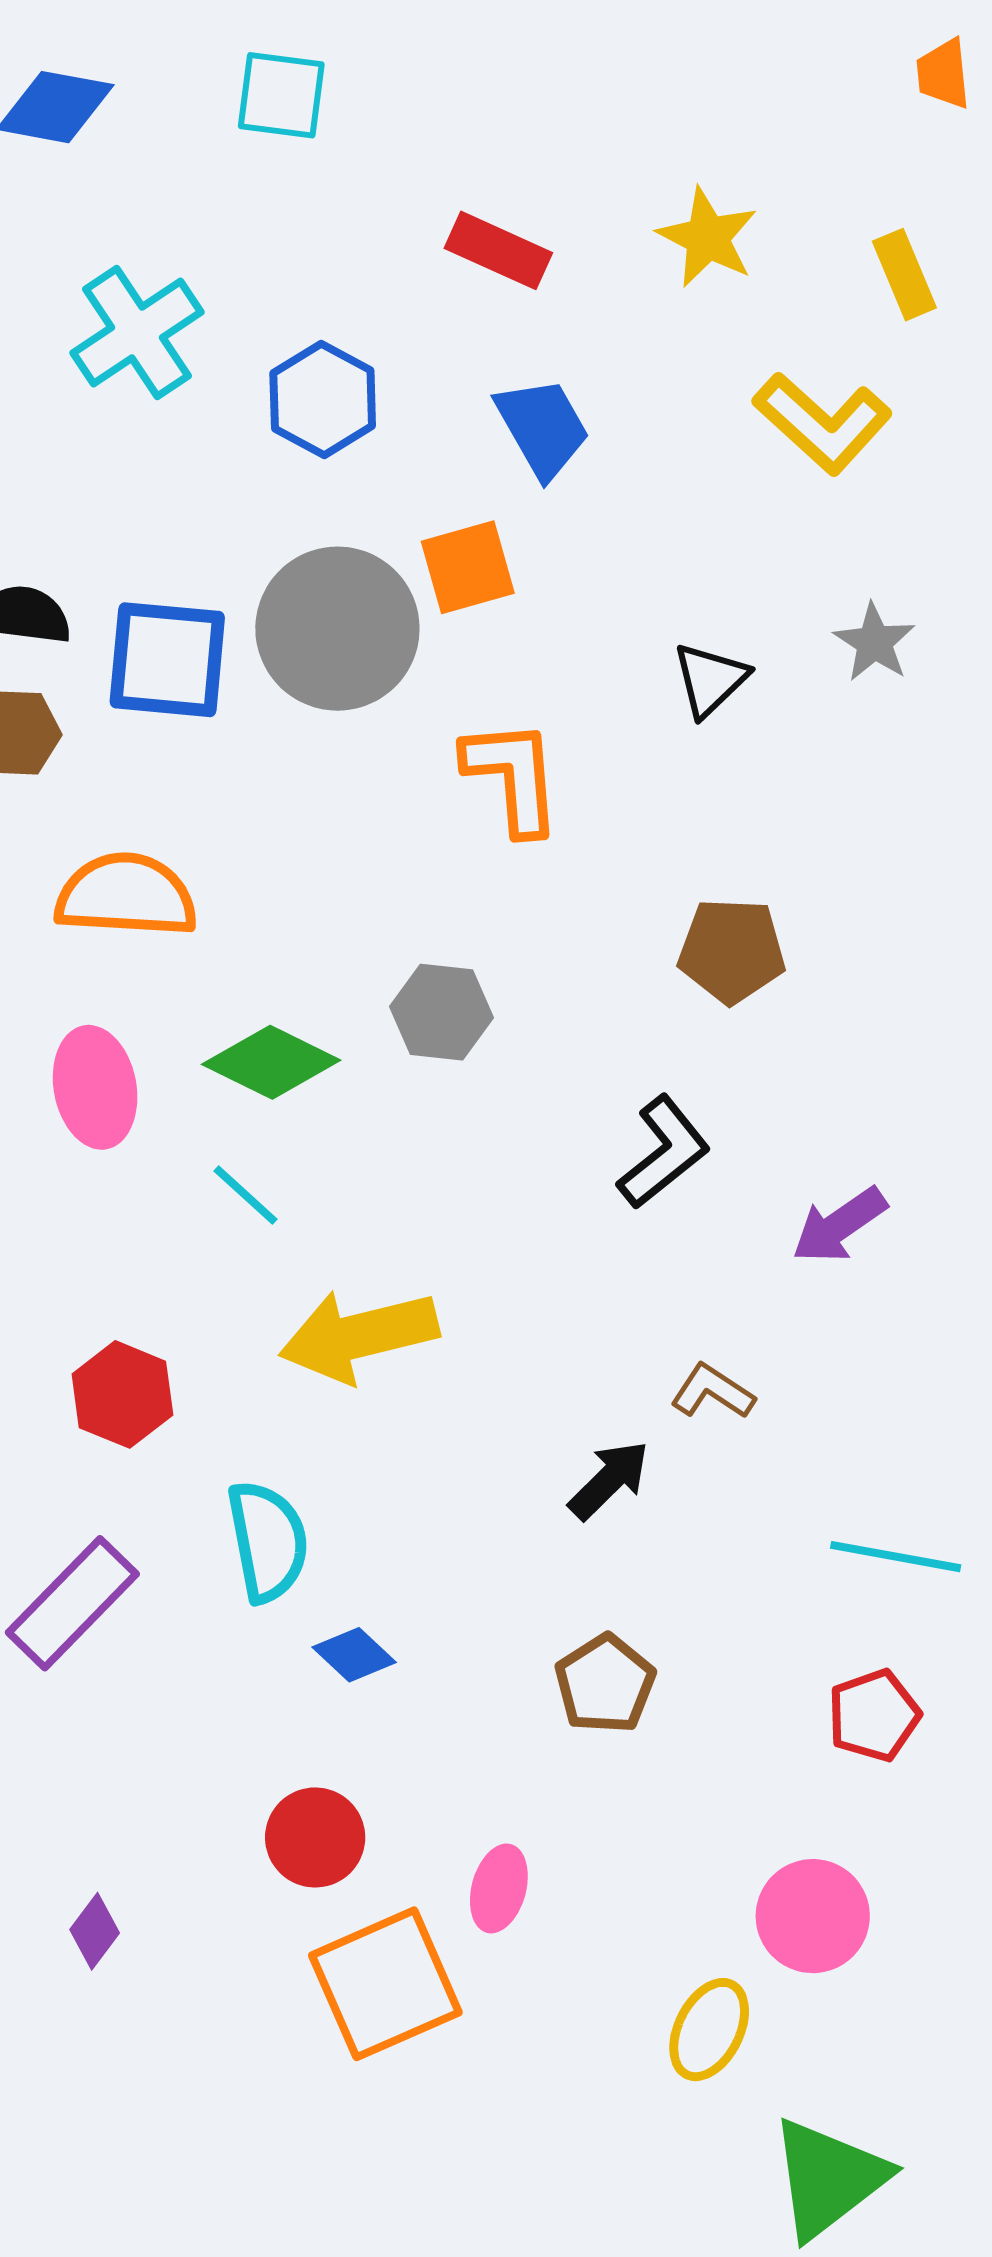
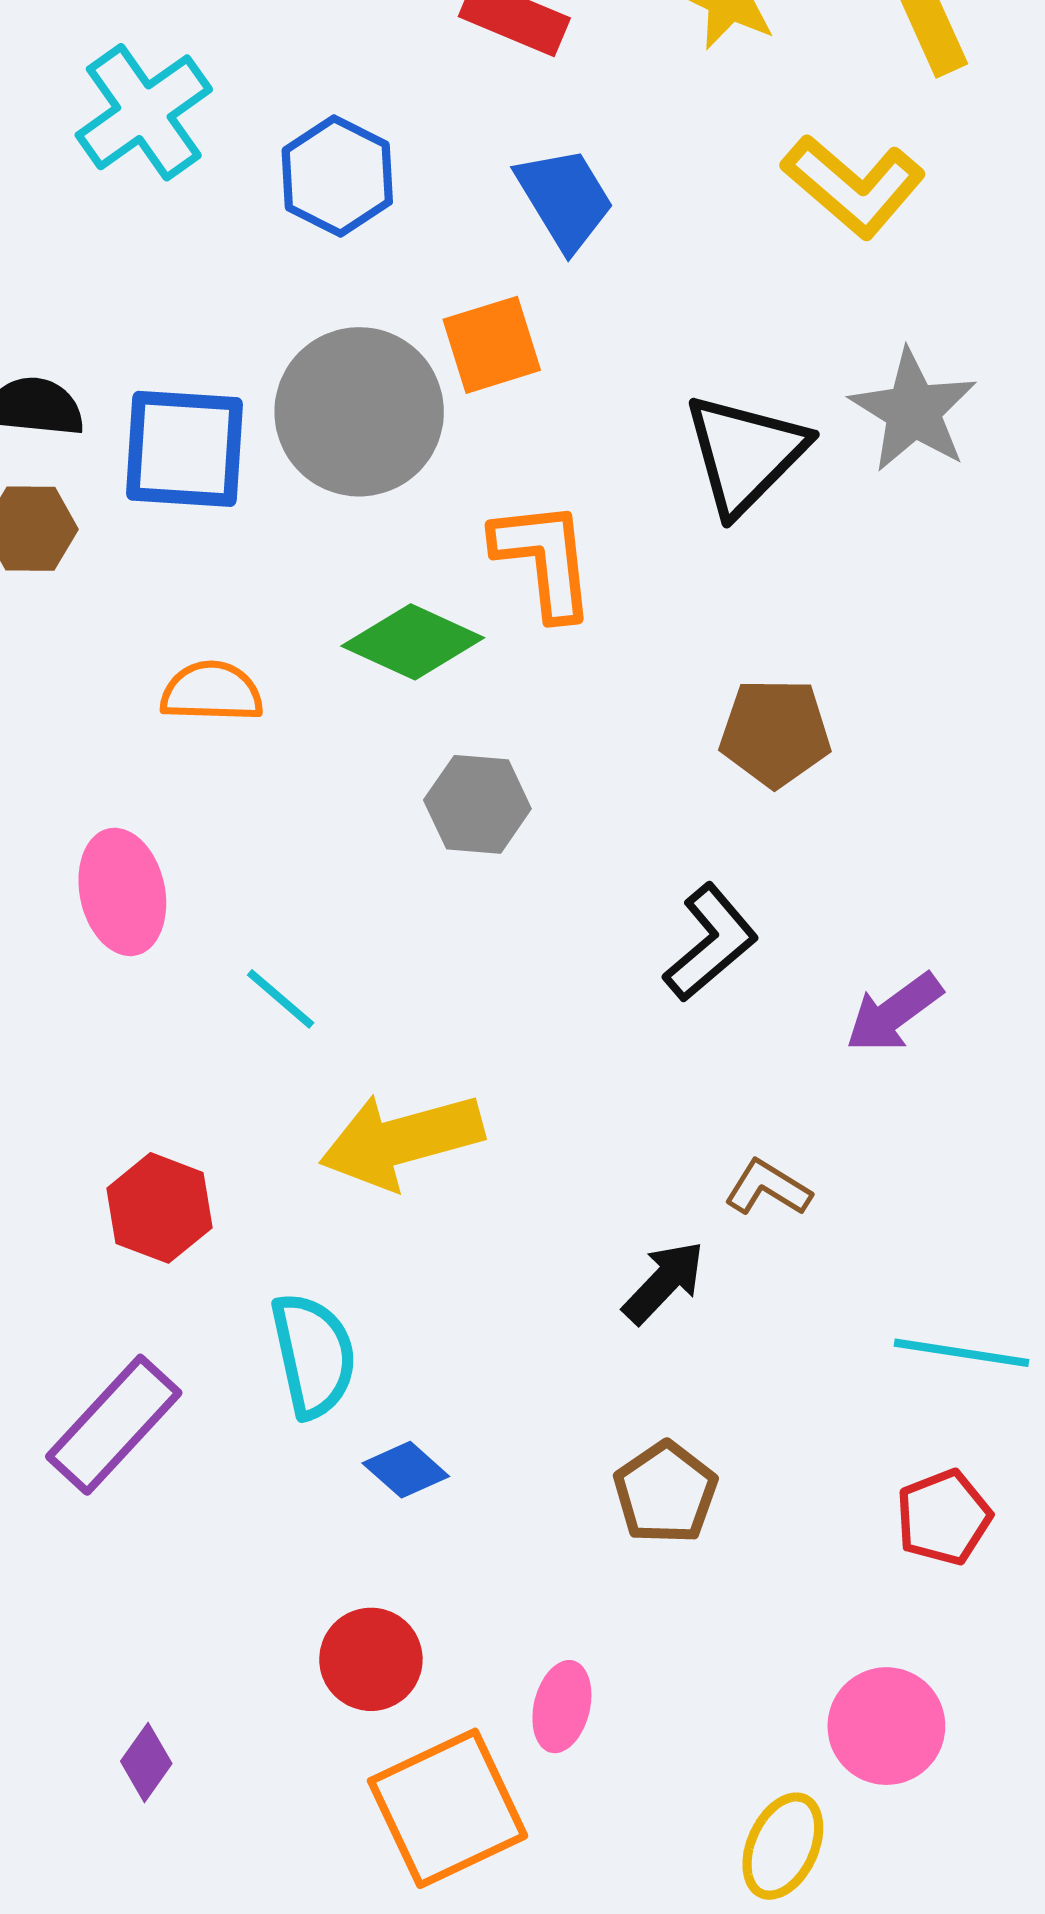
gray star: (874, 642) -> (913, 411), size x1.5
black triangle: (710, 680) -> (745, 454), size x1.6
orange semicircle: (126, 895) -> (212, 692), moved, size x0.7
green diamond: (271, 1062) -> (413, 642), moved

